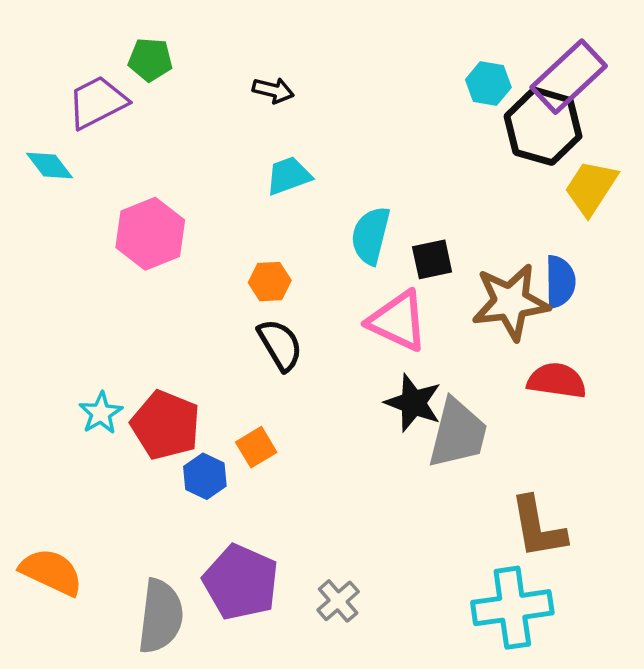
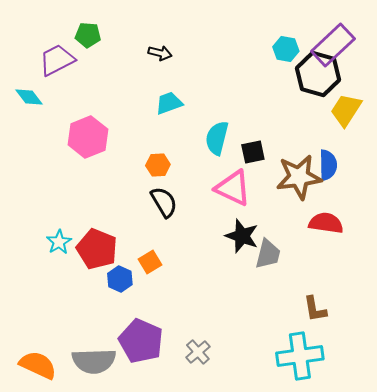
gray trapezoid: (458, 434) -> (268, 254), size x0.7
brown L-shape: (538, 527) -> (315, 309), size x0.7
orange semicircle: (51, 572) -> (38, 365), moved
gray semicircle: (161, 616) -> (94, 361), turned 81

